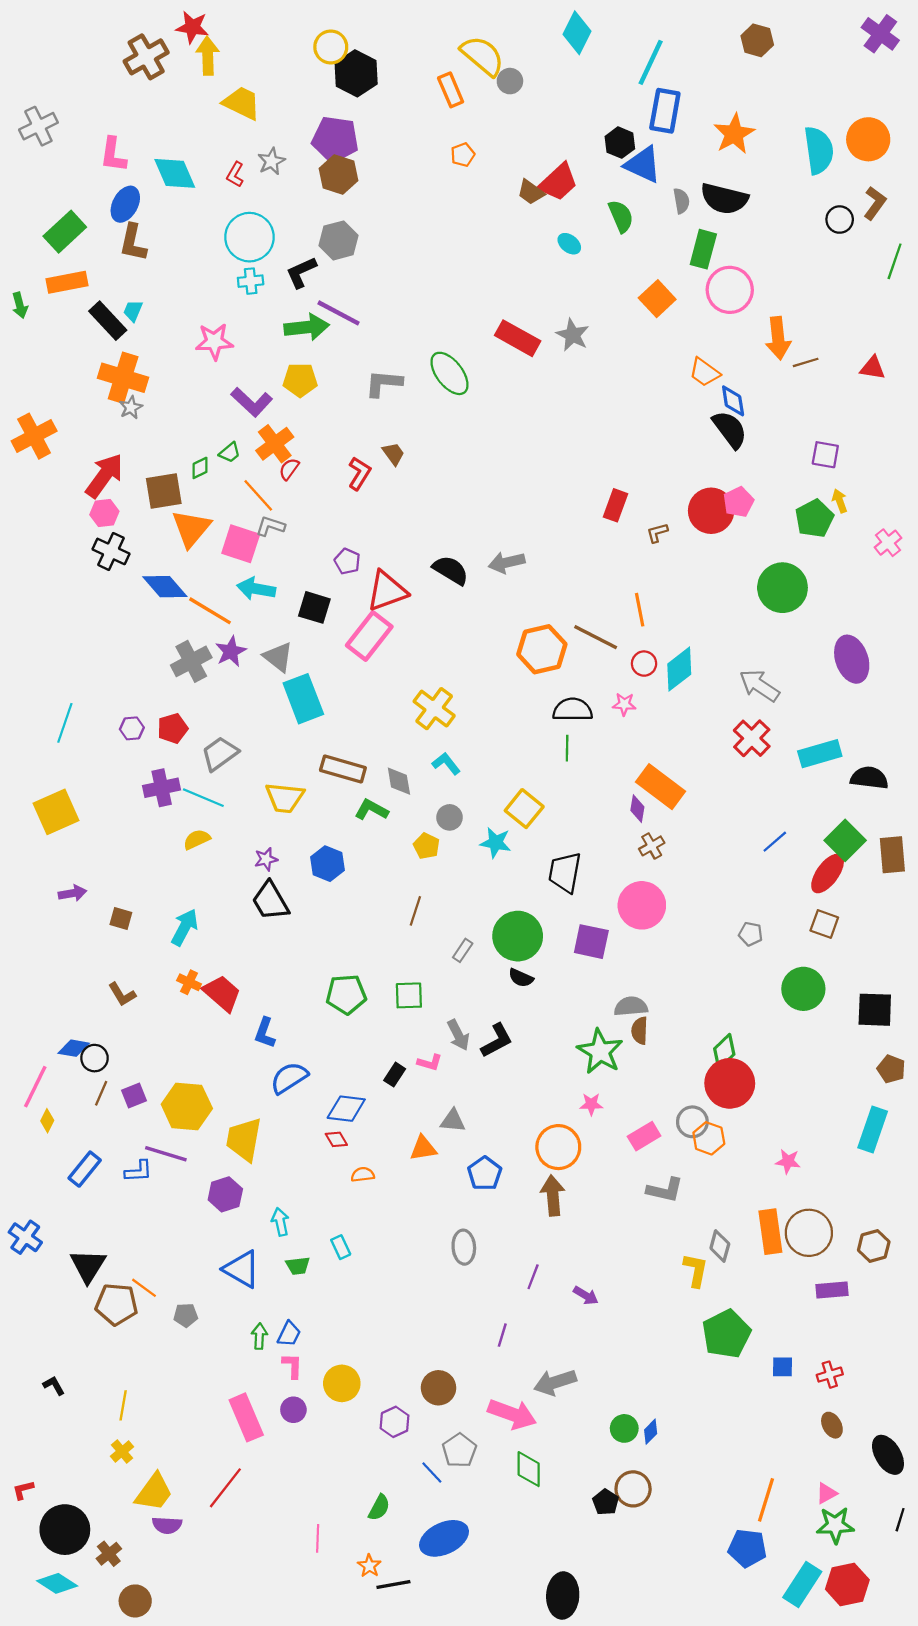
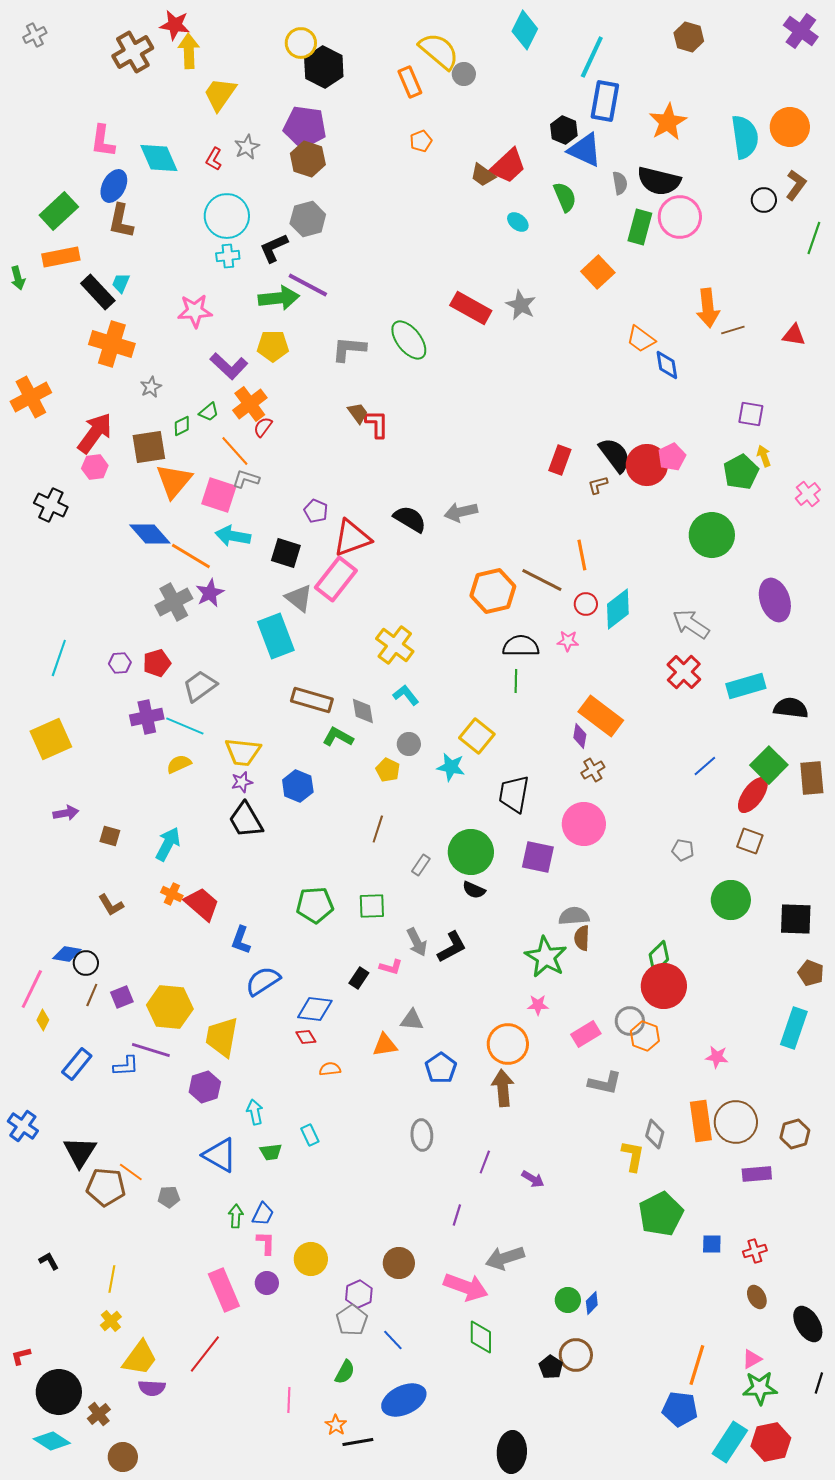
yellow trapezoid: (242, 103) -> (220, 94), turned -81
gray cross: (38, 126) -> (35, 35), moved, size x0.7
pink circle: (730, 290) -> (680, 217), moved
gray star: (131, 407) -> (151, 387), moved
black semicircle: (730, 429) -> (615, 455), moved
red L-shape: (359, 473) -> (377, 424), moved, turned -32
black cross: (111, 551) -> (51, 505), moved
gray triangle: (278, 657) -> (299, 598), moved
yellow trapezoid: (285, 798) -> (243, 752), moved
gray pentagon: (459, 1450) -> (352, 1320), moved

